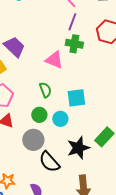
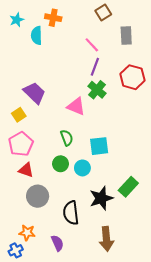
green cross: (74, 44) -> (97, 90), turned 30
gray circle: (33, 140) -> (38, 196), moved
black semicircle: (49, 162) -> (71, 213), turned 35

